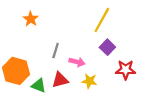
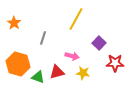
orange star: (31, 19) -> (14, 23), moved
yellow line: (102, 20) -> (76, 19), moved
gray line: (56, 51) -> (43, 38), moved

